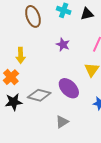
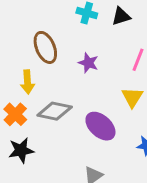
brown ellipse: (33, 16) -> (45, 47), moved
gray diamond: (39, 95) -> (55, 111), moved

